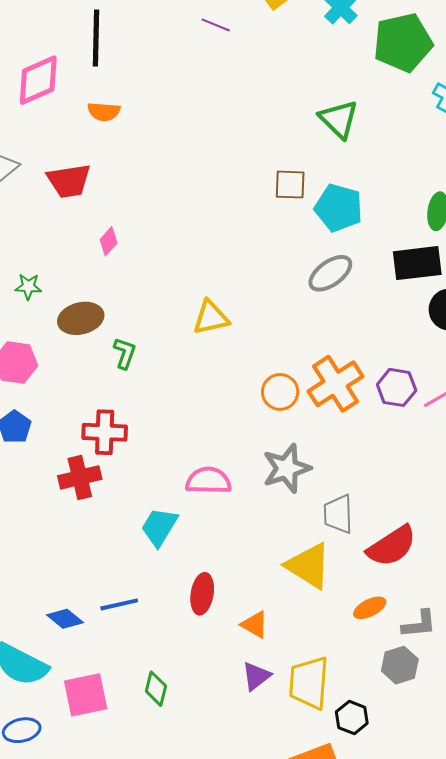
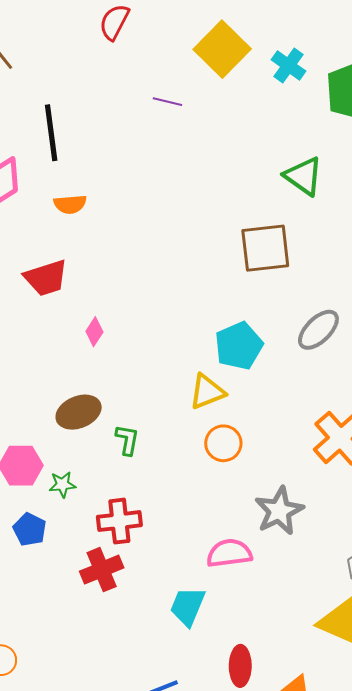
brown square: (290, 185) -> (265, 248), size x1.6
cyan pentagon: (339, 208) -> (239, 346), moved, turned -30
green star: (28, 287) -> (62, 485), moved
orange circle: (280, 392) -> (223, 443), moved
gray star: (287, 468) -> (279, 511), moved

